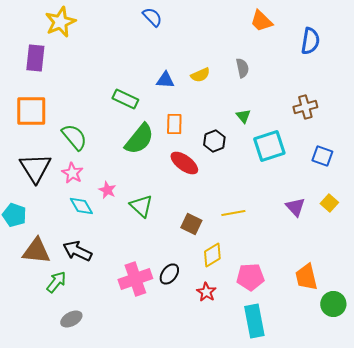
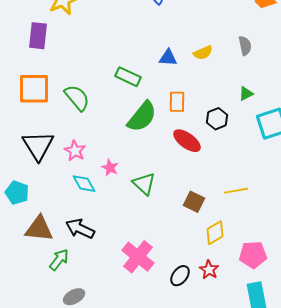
green triangle: (243, 116) -> (246, 94), turned 42
green semicircle: (74, 137) -> (77, 98), moved
black ellipse: (169, 274) -> (180, 276), moved
pink cross: (135, 279) -> (138, 257), turned -32

